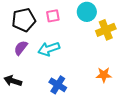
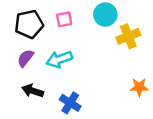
orange star: (104, 75) -> (139, 87), moved
black arrow: (13, 81) -> (33, 91), moved

